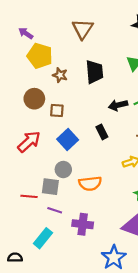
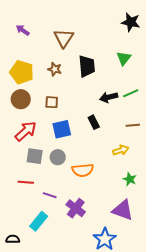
brown triangle: (83, 29) -> (64, 38), moved
yellow pentagon: (40, 56) -> (22, 72), moved
brown circle: (34, 99) -> (21, 99), moved
blue square: (68, 139) -> (62, 129), turned 30
gray square: (50, 187) -> (35, 156), moved
purple cross: (83, 224) -> (76, 208), turned 30

